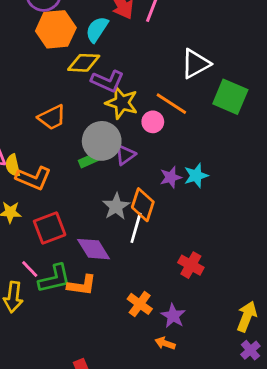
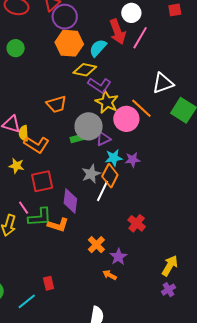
pink circle: (153, 122) -> (126, 119), size x1.6
cyan star: (196, 176) -> (114, 158), moved
purple diamond: (94, 249) -> (70, 201), turned 30

